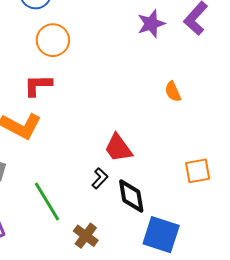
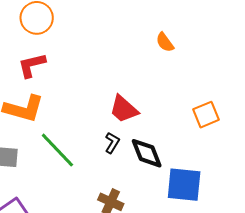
green line: (47, 202) -> (57, 150), moved

